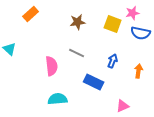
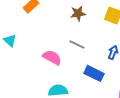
pink semicircle: (52, 66) -> (52, 57), turned -54

